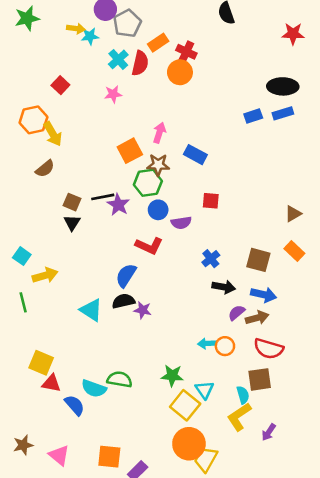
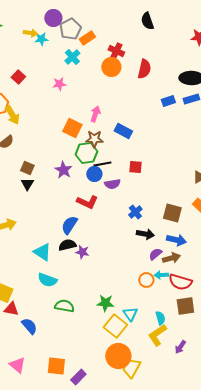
orange rectangle: (158, 43) -> (87, 38), moved
cyan cross: (118, 59) -> (72, 57), moved
red semicircle: (140, 63) -> (144, 69), moved
orange square: (130, 151) -> (72, 128), turned -36
black line: (103, 197) -> (102, 164), moved
cyan arrow: (207, 343) -> (161, 275), moved
brown square: (260, 379) -> (185, 306), moved
cyan semicircle: (94, 388) -> (47, 280), moved

